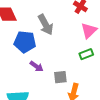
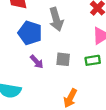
gray square: (60, 77) -> (63, 59), moved

